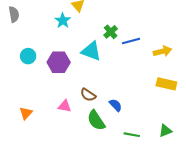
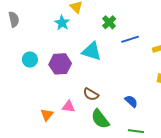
green cross: (111, 32) -> (109, 22), moved
blue semicircle: (116, 105) -> (131, 101), moved
orange triangle: (26, 113) -> (47, 115), moved

